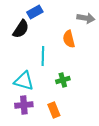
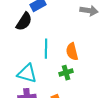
orange semicircle: (69, 39) -> (72, 52), moved

